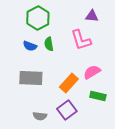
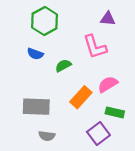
green semicircle: (49, 44) -> (63, 66), moved, turned 72
gray rectangle: (31, 78) -> (36, 107), moved
purple square: (67, 110) -> (98, 133), moved

